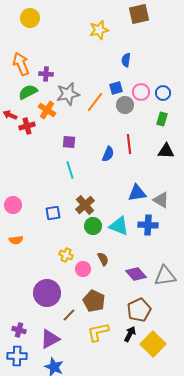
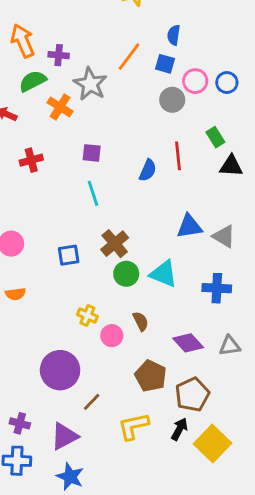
blue square: (116, 88) -> (165, 64), moved, turned 32
gray star: (68, 94) -> (90, 84), turned -30
orange line: (95, 102) -> (129, 57), moved
green rectangle: (162, 119) -> (215, 137), moved, turned -48
red cross: (27, 126) -> (31, 160), moved
blue cross: (148, 225) -> (217, 288), moved
gray triangle: (165, 276) -> (230, 346), size x0.7
brown pentagon: (94, 301) -> (151, 376), moved

